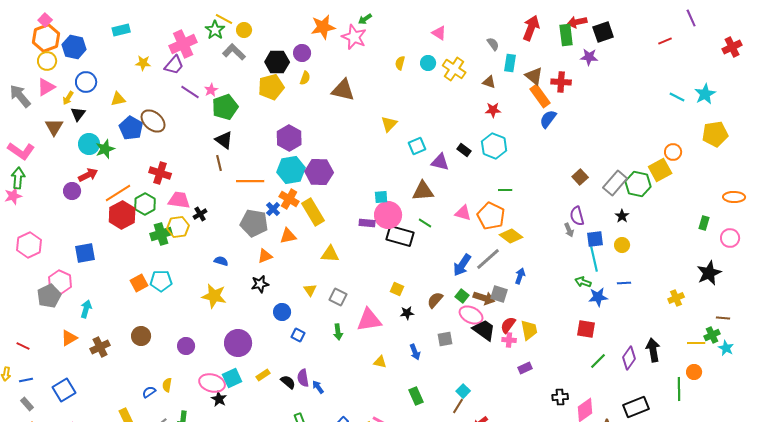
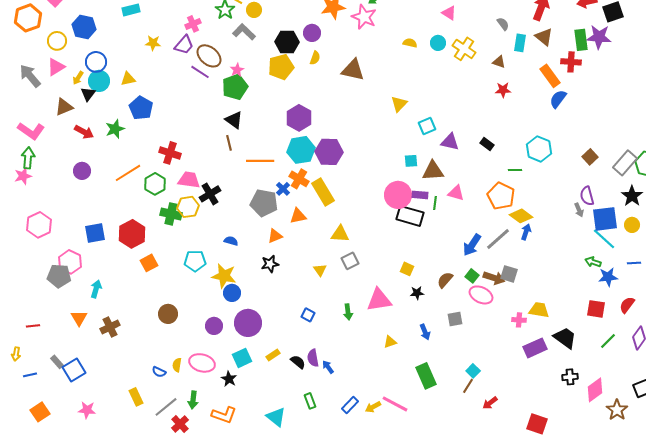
green rectangle: (566, 35) -> (581, 40), moved
orange hexagon: (46, 38) -> (28, 18), moved
pink cross: (183, 44) -> (193, 24), size x0.6
purple star: (589, 57) -> (599, 37), size x1.4
yellow semicircle: (400, 63) -> (410, 43), turned 88
brown triangle: (534, 76) -> (544, 37), moved
pink star: (211, 90) -> (237, 70), moved
brown ellipse: (153, 121) -> (209, 56), moved
brown triangle: (54, 127) -> (64, 107), turned 36
cyan circle: (89, 144) -> (99, 81), moved
cyan hexagon: (494, 146) -> (539, 149), moved
black rectangle: (464, 150) -> (487, 144), moved
red arrow: (88, 175) -> (84, 132), moved, turned 54
cyan square: (381, 197) -> (411, 161), moved
pink triangle: (463, 213) -> (456, 193), moved
black cross: (200, 214) -> (210, 194), size x1.5
red hexagon: (122, 215) -> (132, 234), moved
black star: (622, 216) -> (632, 196), size x1.5
purple rectangle: (367, 223) -> (420, 195), moved
green line: (425, 223) -> (435, 203), turned 64
green cross: (161, 234) -> (171, 214), turned 30
blue square: (595, 239) -> (605, 219), size x1.5
cyan line: (594, 259) -> (604, 239), turned -35
blue arrow: (520, 276) -> (526, 232), moved
cyan pentagon: (161, 281) -> (195, 261), moved
gray pentagon: (49, 296) -> (59, 276), turned 30
gray square: (338, 297) -> (350, 261), moved, turned 36
blue circle: (282, 312) -> (232, 293), moved
red semicircle: (508, 325) -> (627, 305), moved
black trapezoid: (484, 330) -> (565, 338), moved
yellow trapezoid: (529, 330) -> (539, 310), turned -70
brown circle: (141, 336) -> (168, 314), moved
orange triangle: (69, 338) -> (79, 318), turned -30
red line: (23, 346) -> (33, 326), turned -32
purple circle: (186, 346) -> (214, 326), moved
yellow triangle: (380, 362) -> (390, 342), turned -32
purple rectangle: (525, 368) -> (535, 348), size x1.6
blue line: (26, 380) -> (30, 375), moved
pink ellipse: (212, 383) -> (202, 363), moved
blue semicircle: (149, 392) -> (159, 372), turned -120
green rectangle: (416, 396) -> (426, 376), size x1.4
gray rectangle: (27, 404) -> (57, 362), moved

